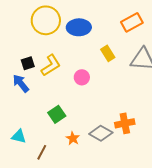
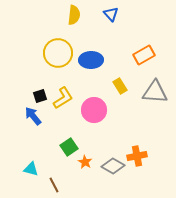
pink circle: (82, 77) -> (94, 110), size x1.6
orange star: (73, 138) -> (85, 162), moved
brown line: (42, 152) -> (54, 185), turned -56

